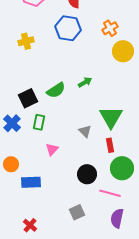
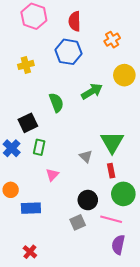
orange cross: (110, 28) -> (112, 40), moved
green arrow: (85, 82) -> (92, 91), moved, size x1.5
green semicircle: (56, 90) -> (56, 103), moved, turned -78
gray square: (77, 212) -> (78, 222), moved

